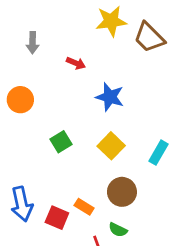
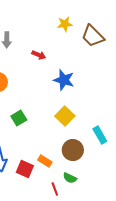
yellow star: (111, 21) -> (65, 24), size x0.7
green square: (61, 142) -> (19, 118), moved
cyan rectangle: (159, 153) -> (100, 135), moved, turned -60

